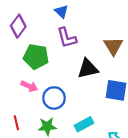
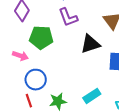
pink arrow: (29, 86) -> (20, 56), moved
blue circle: (54, 98) -> (36, 80), moved

